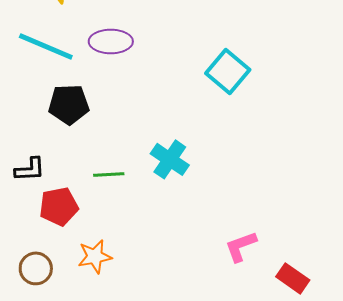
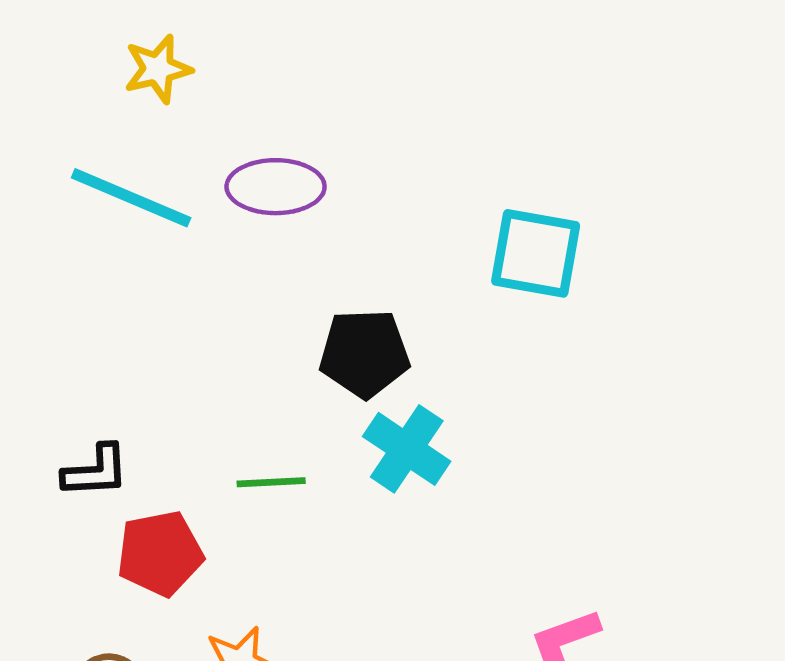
cyan square: (228, 71) -> (536, 253), turned -30
black pentagon: (69, 104) -> (364, 353), moved

